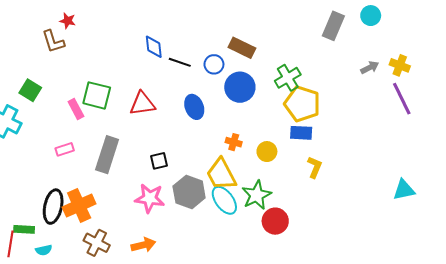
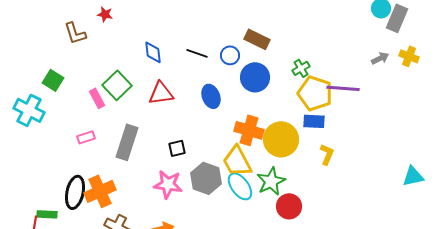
red star: (68, 21) -> (105, 14), moved
gray rectangle: (333, 26) -> (397, 18), moved
blue diamond: (154, 47) -> (153, 52), moved
green cross: (288, 78) -> (301, 68), size x0.7
green square: (97, 95) -> (117, 85), turned 32
purple line: (402, 99) -> (343, 88), moved, turned -60
orange cross: (234, 142) -> (249, 130), size x1.8
yellow circle: (267, 152) -> (281, 139), size x1.8

